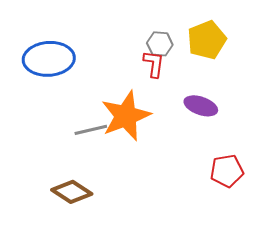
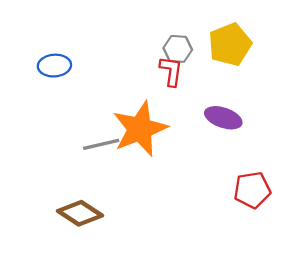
blue ellipse: (49, 59) -> (54, 66), size x0.6

